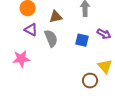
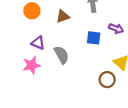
purple triangle: (31, 30) -> (38, 43), moved
gray semicircle: (51, 38) -> (61, 55), moved

